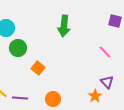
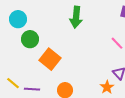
orange square: (38, 68) -> (50, 59), size x1.5

